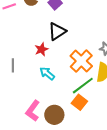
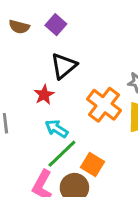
green line: (83, 86) -> (62, 154), moved
orange square: (79, 102) -> (92, 165), moved

